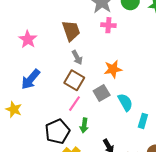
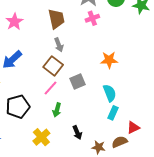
pink cross: (108, 25) -> (92, 18), turned -32
orange star: (113, 69) -> (109, 60), moved
cyan semicircle: (125, 102) -> (110, 93), moved
black pentagon: (57, 132) -> (18, 107), moved

